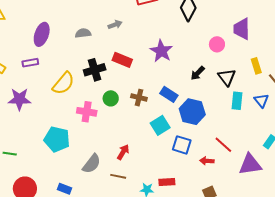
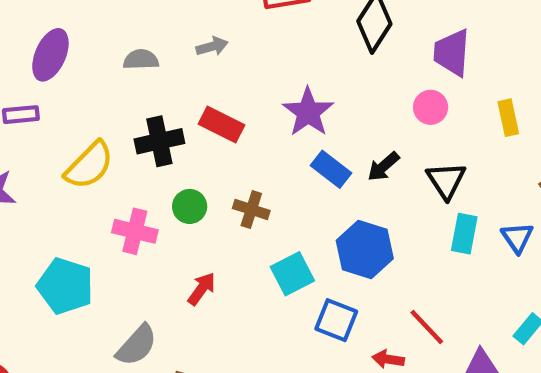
purple trapezoid: (242, 29) -> (452, 53), moved
yellow rectangle: (256, 66) -> (508, 118), moved
blue rectangle: (169, 94) -> (331, 169), moved
red arrow: (123, 152) -> (202, 289), moved

